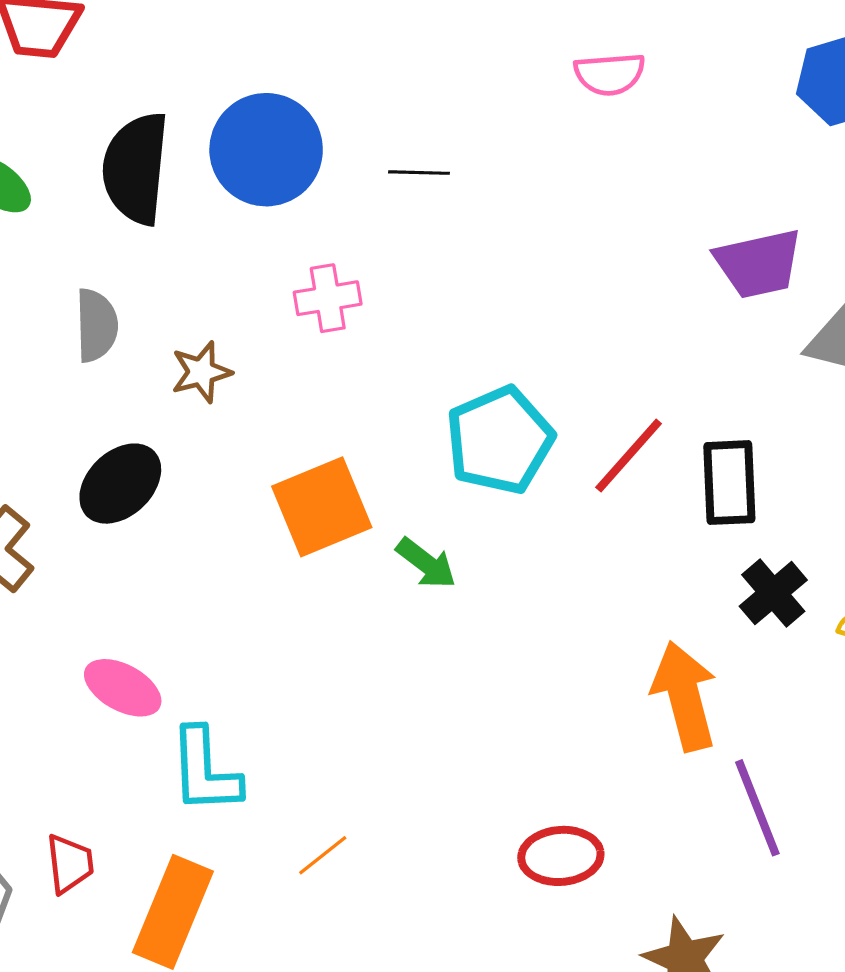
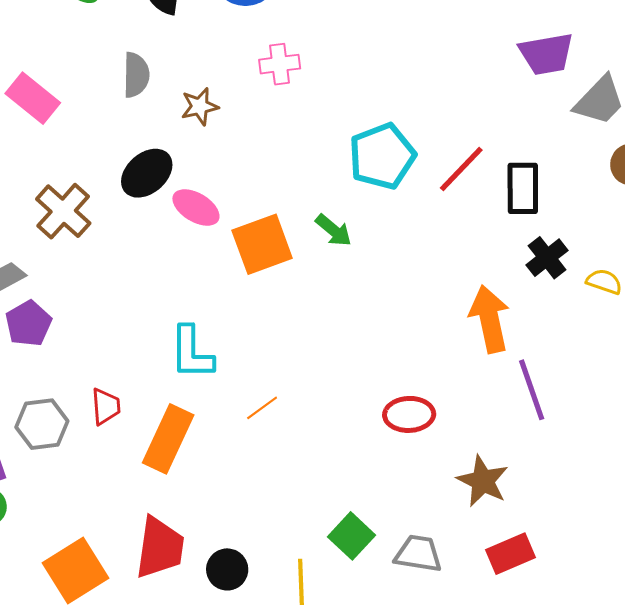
orange square: (322, 507) -> (262, 244), moved
pink ellipse: (123, 688) -> (196, 207), moved

